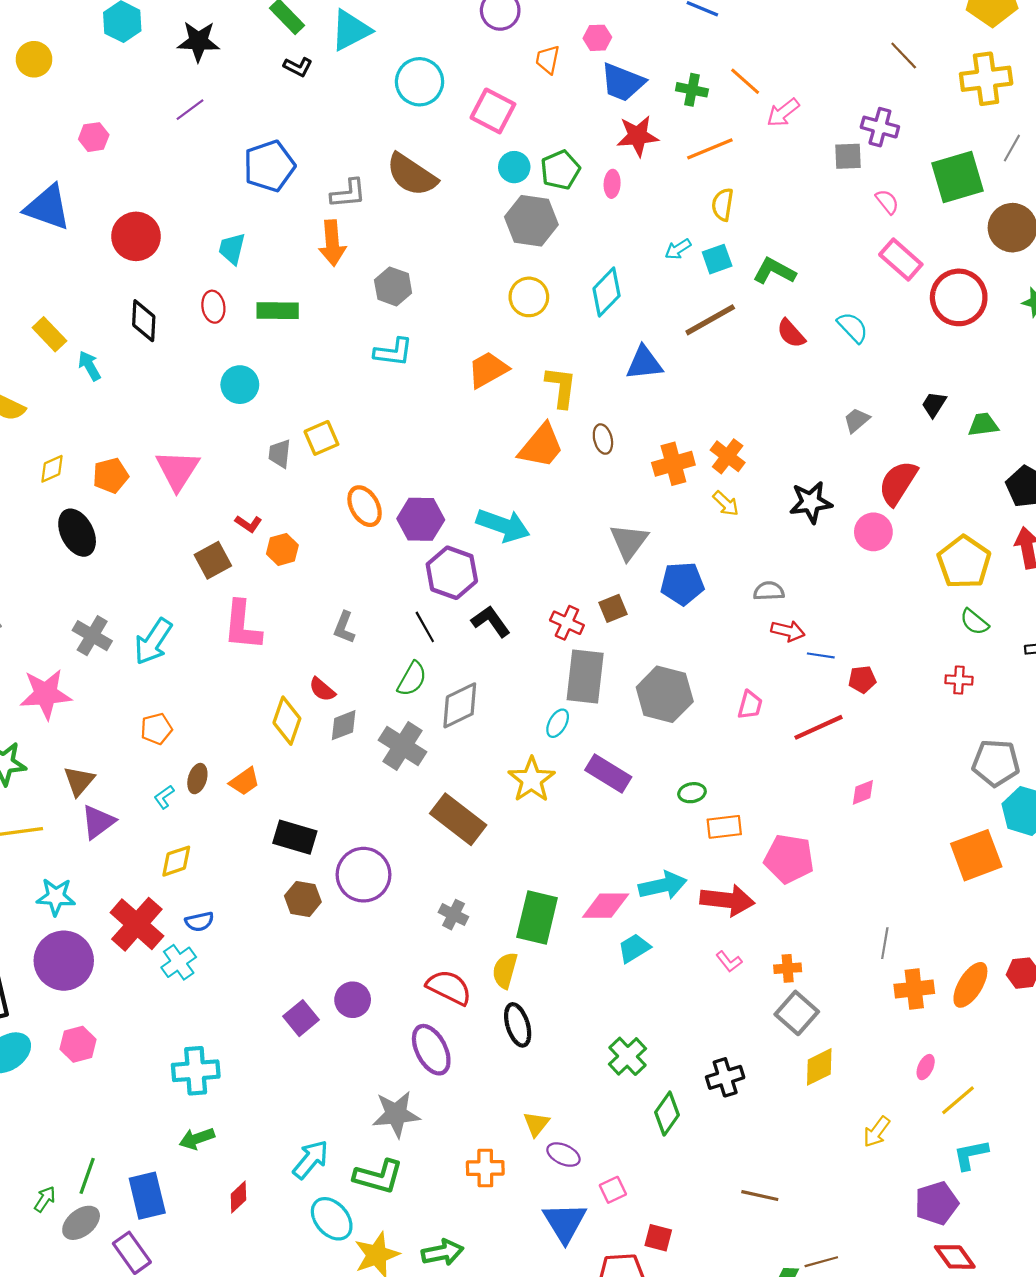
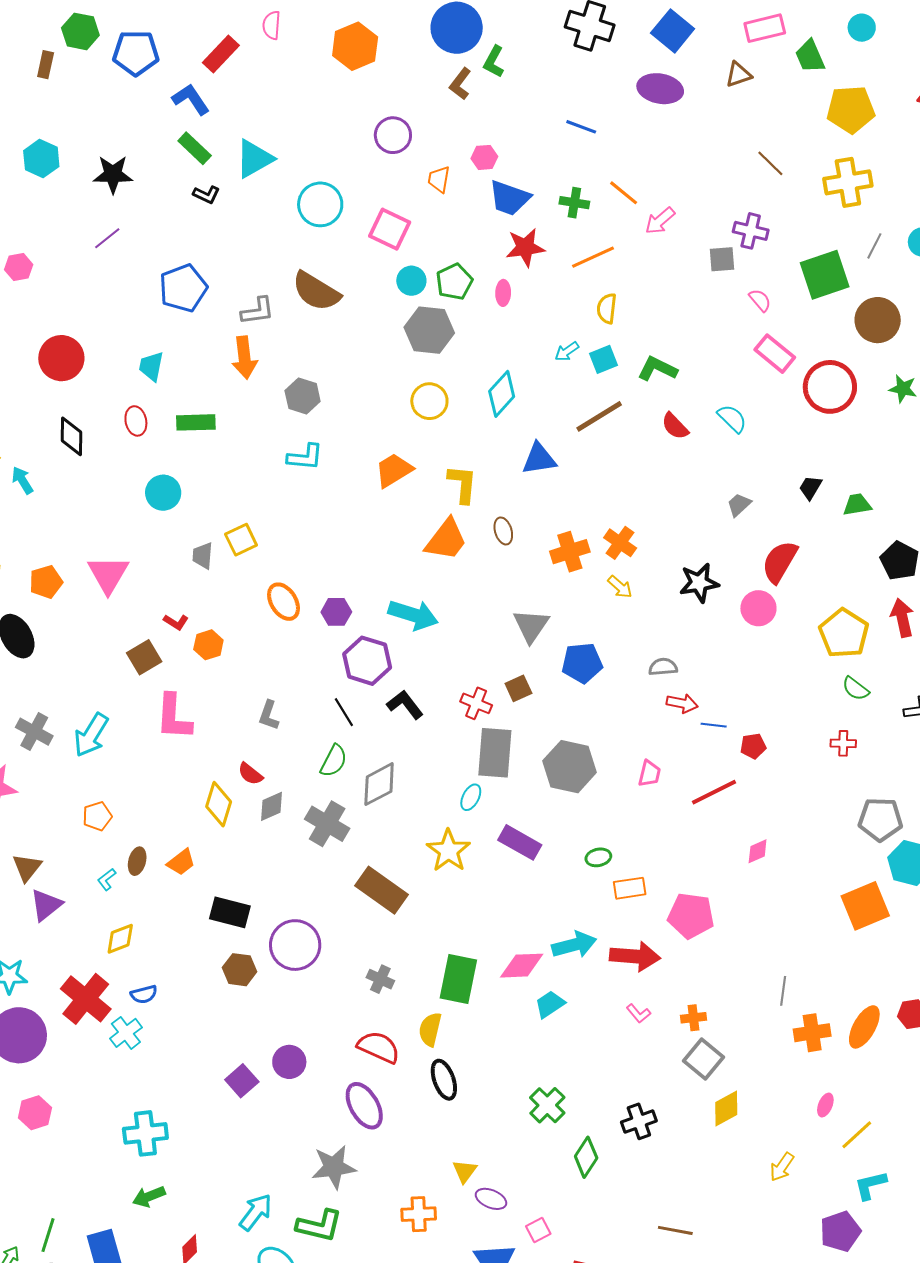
purple hexagon: (421, 519) -> (336, 612), size x0.7

